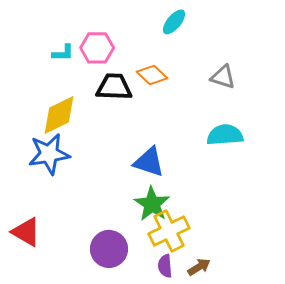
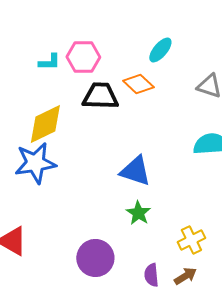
cyan ellipse: (174, 22) -> (160, 50), moved
green star: (152, 204) -> (138, 213), size x0.7
yellow cross: (169, 231) -> (191, 240), moved, size x0.7

